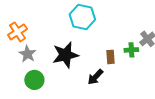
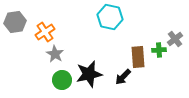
black star: (65, 55) -> (89, 74), moved
brown rectangle: (110, 57) -> (138, 57), size x1.5

